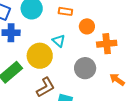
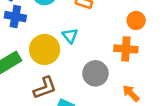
orange circle: (87, 26) -> (136, 20), moved

